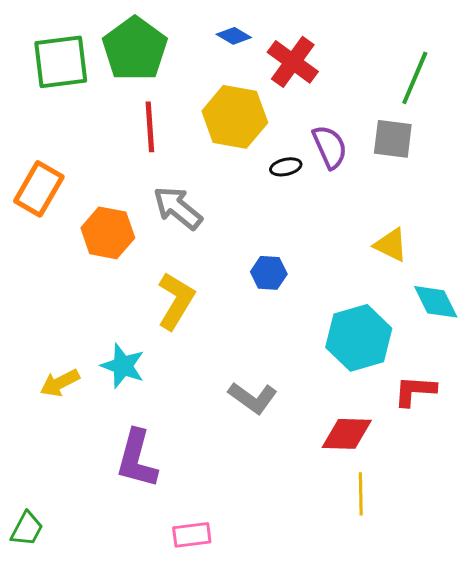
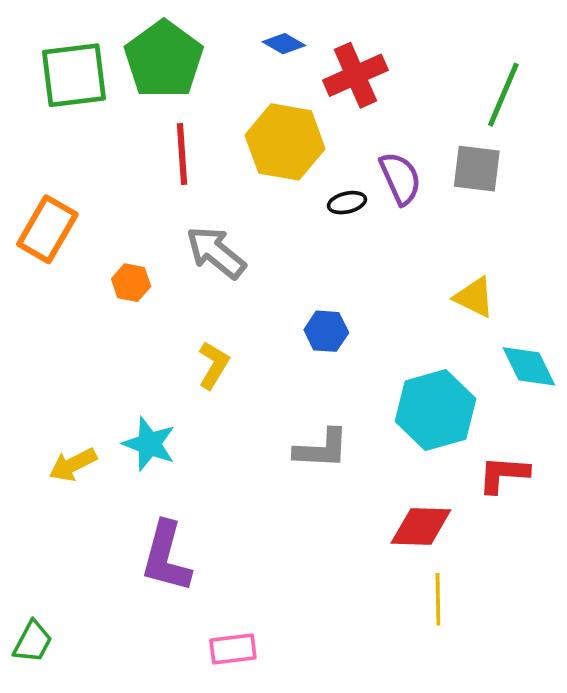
red cross: (293, 62) -> (355, 75), turned 30
orange hexagon: (108, 233) -> (131, 283), size x0.6
yellow L-shape: (176, 301) -> (214, 365), size x0.7
gray L-shape: (253, 398) -> (321, 449), moved, turned -33

